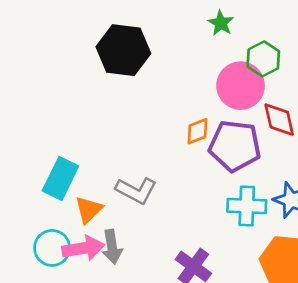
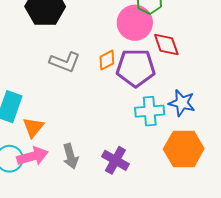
gray L-shape: (136, 190) -> (65, 62), moved
gray arrow: (112, 247) -> (71, 156), moved

